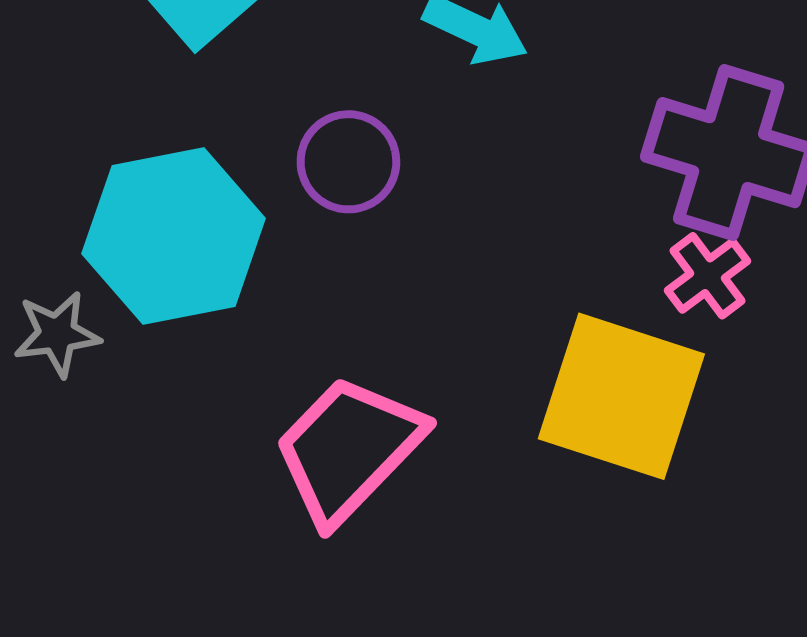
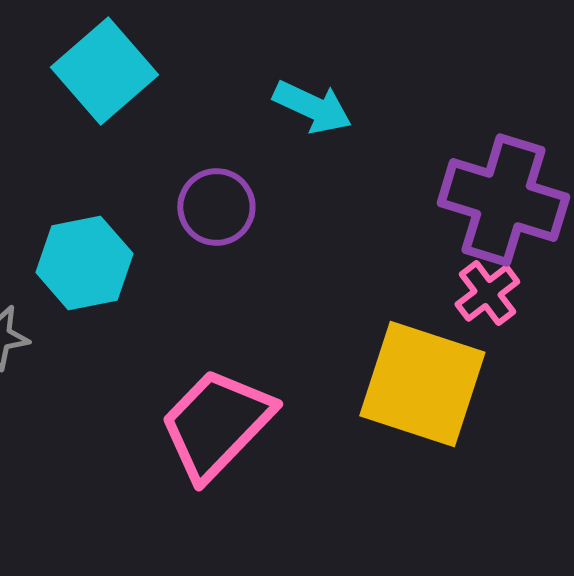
cyan hexagon: (174, 236) -> (84, 263), size x0.7

